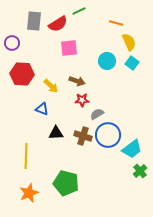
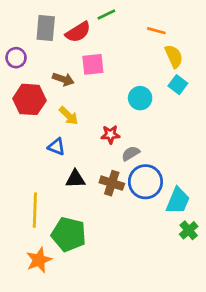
cyan circle: (107, 61) -> (140, 98), moved
brown arrow: (77, 81) -> (63, 79), moved
cyan trapezoid: (132, 149) -> (178, 201), turned -30
green pentagon: (66, 183) -> (69, 234), moved

